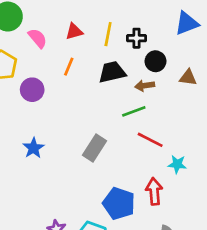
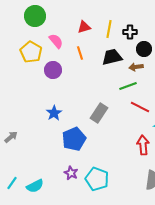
pink semicircle: (38, 38) -> (56, 41), moved
orange line: (69, 67) -> (80, 53), turned -40
blue pentagon: (119, 204) -> (74, 139), moved, turned 30

